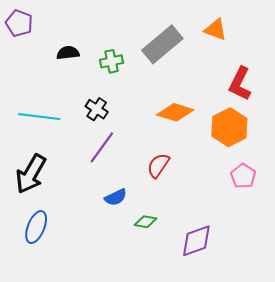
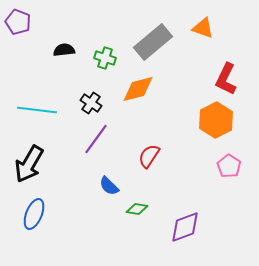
green cross: (111, 61) -> (105, 58), turned 30
orange diamond: (175, 112) -> (138, 89), moved, turned -32
blue semicircle: (116, 197) -> (109, 186), turned 70

